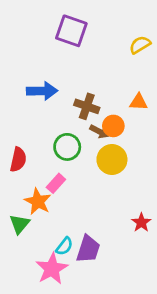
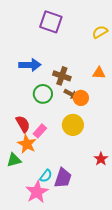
orange circle: (113, 126) -> (81, 98), moved
green circle: (67, 147) -> (43, 94), moved
red semicircle: (18, 160) -> (23, 124), moved, turned -42
yellow circle: (112, 160) -> (73, 125), moved
green triangle: (20, 224) -> (14, 160), turned 35

